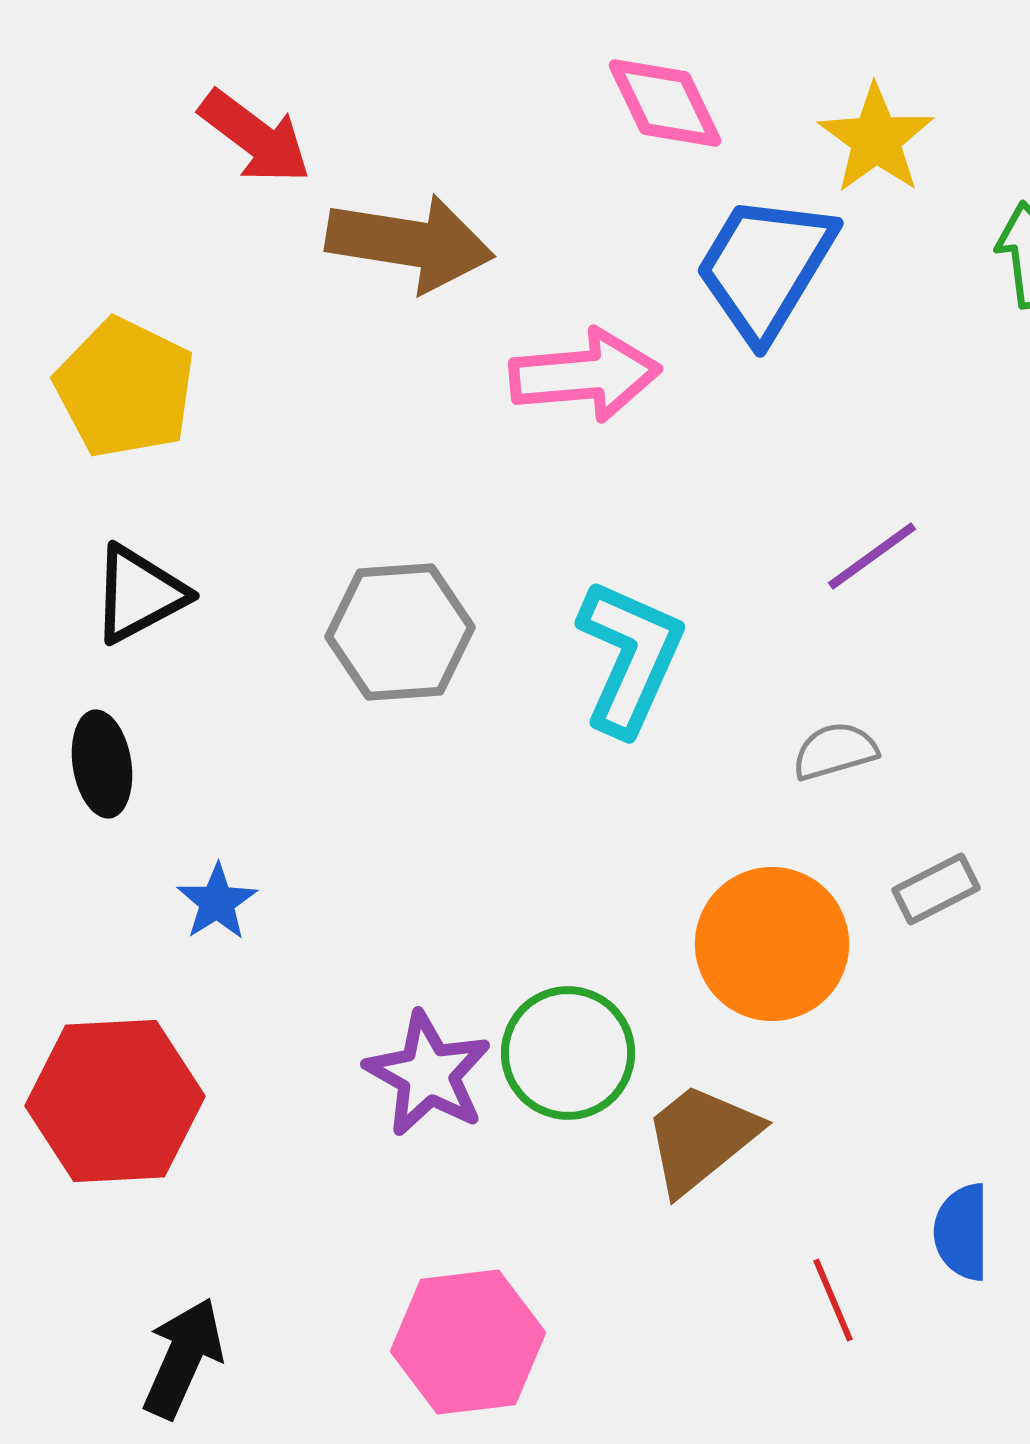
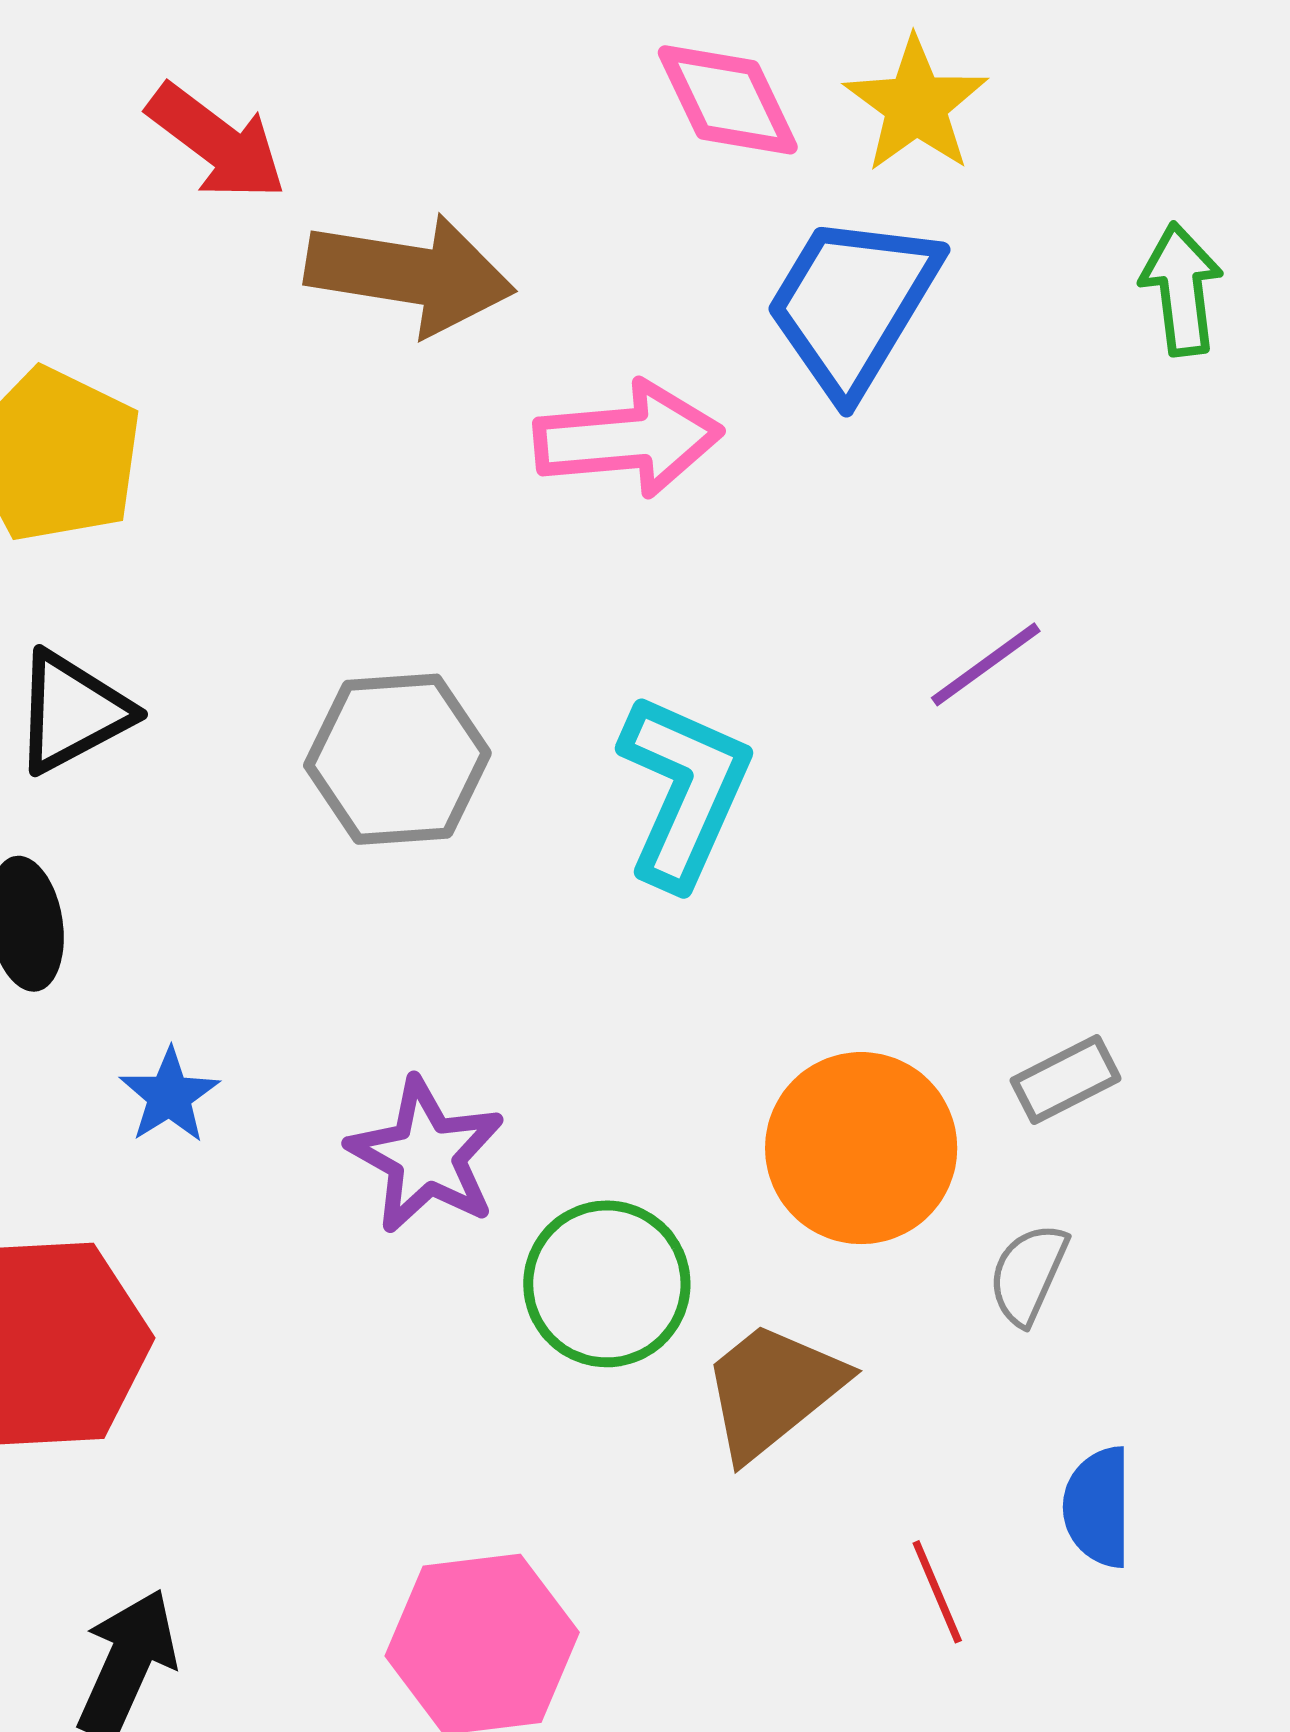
yellow star: (876, 139) -> (916, 105), moved
gray semicircle: (835, 751) -> (1028, 1274), moved, turned -50
purple star: (428, 1074) -> (426, 1156), moved

